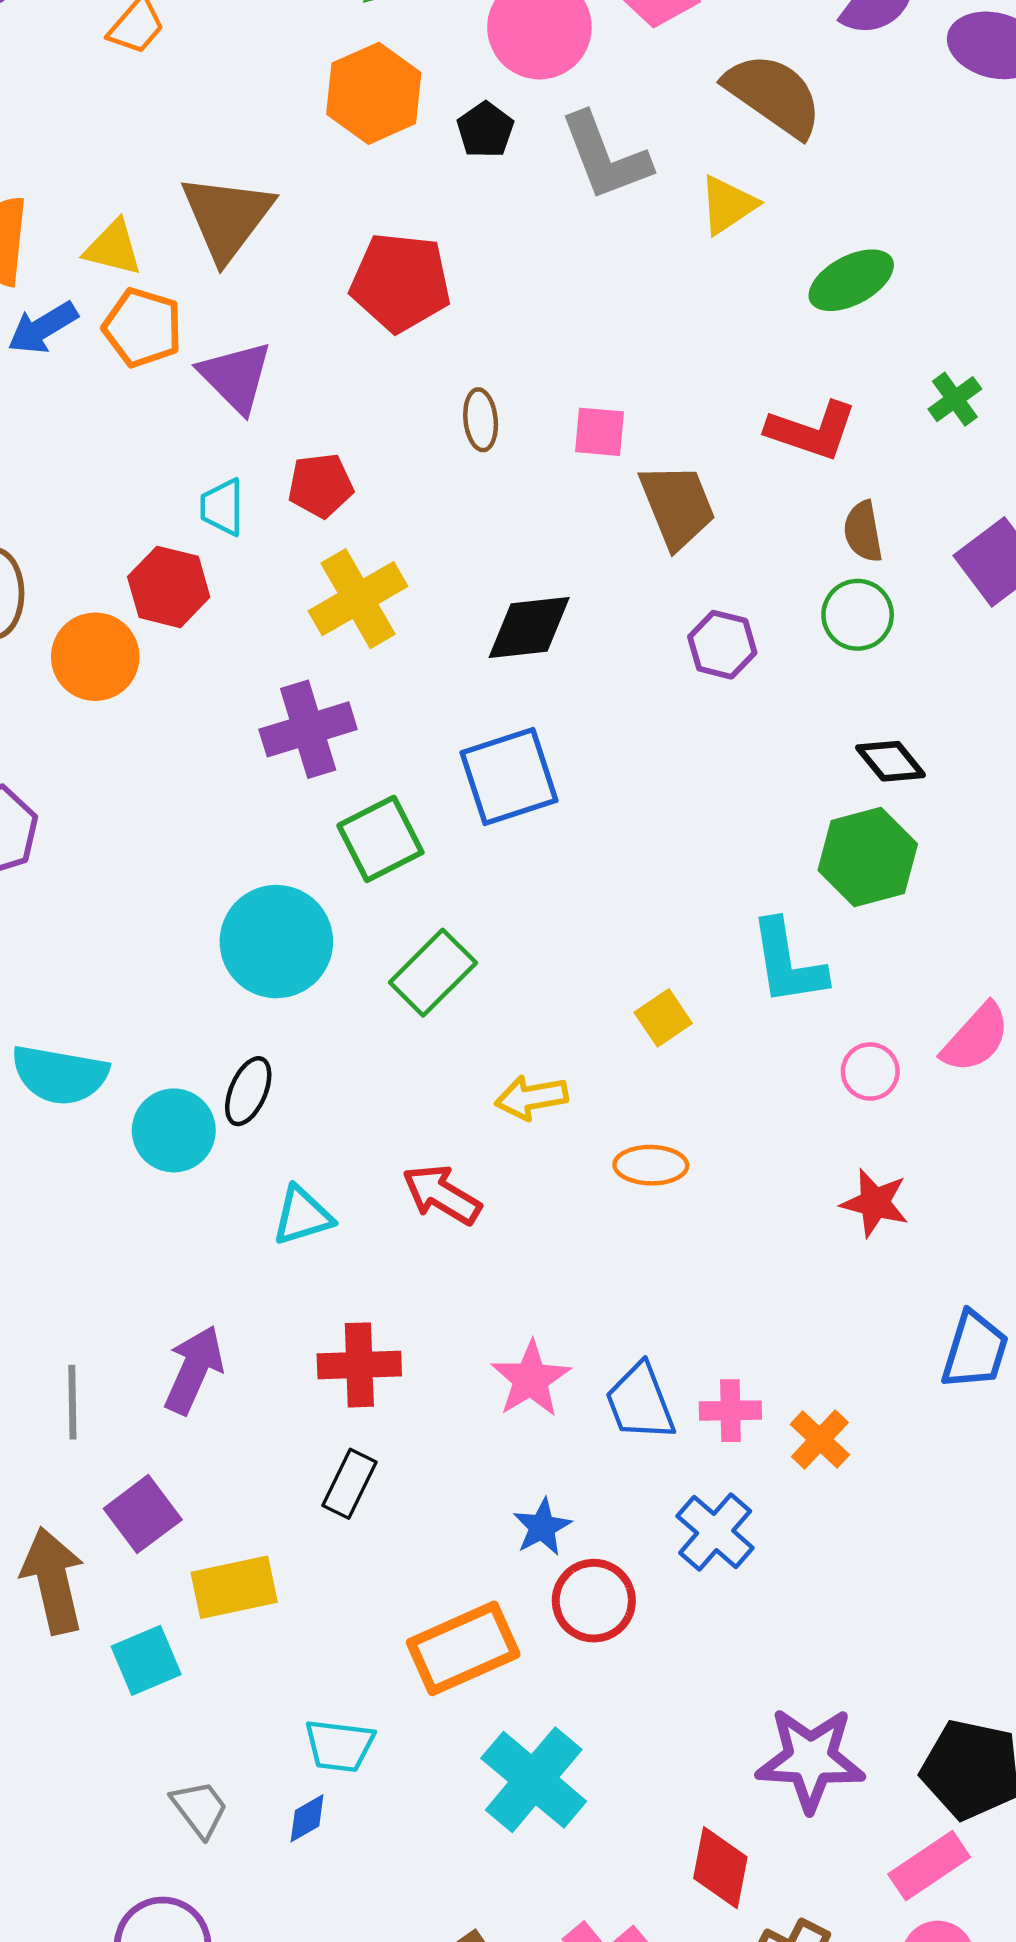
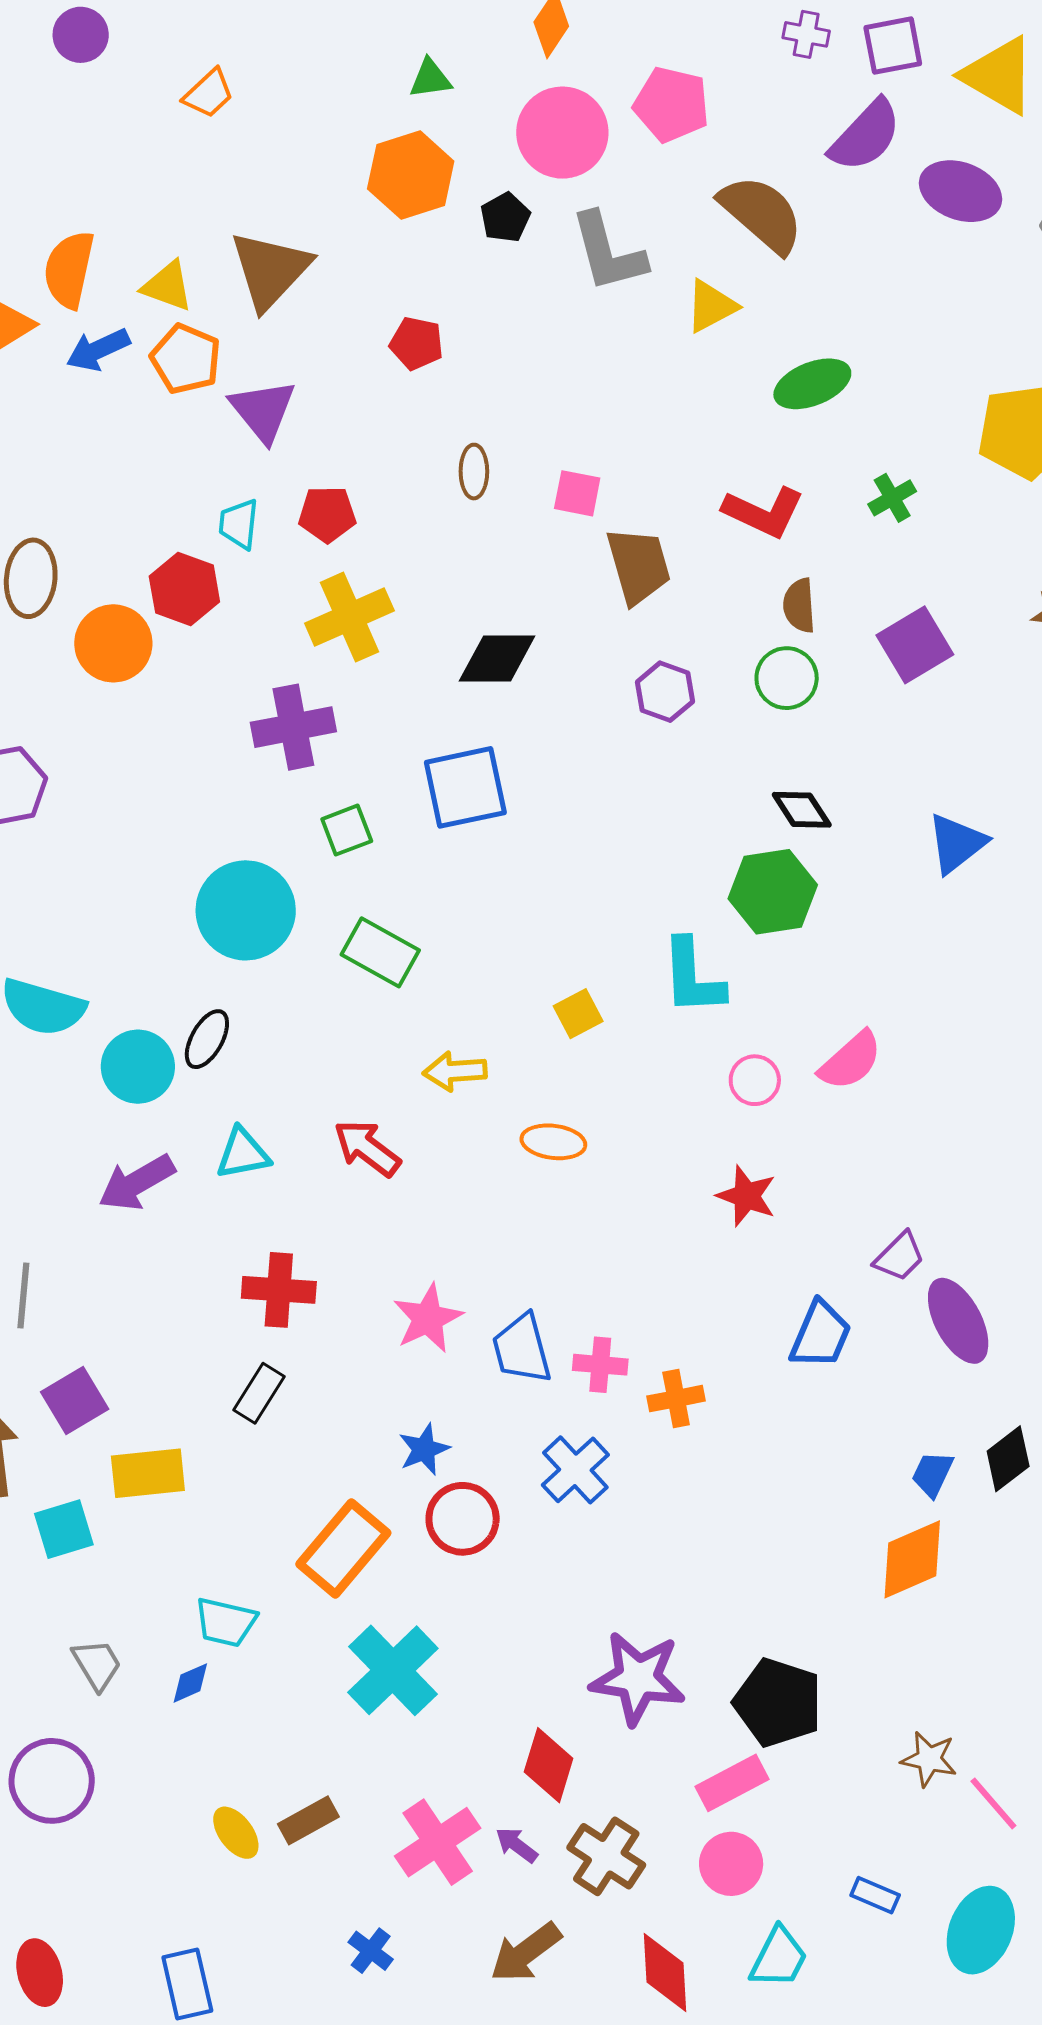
red pentagon: (401, 282) -> (417, 343), size x0.6
green square: (380, 839) -> (347, 830), size x0.7
green rectangle: (433, 973) -> (380, 952), turned 68
purple arrow: (194, 1370) -> (137, 1183), moved, turned -150
orange cross: (820, 1439) -> (676, 1399), turned 30
orange rectangle: (463, 1648) -> (343, 1548), turned -32

